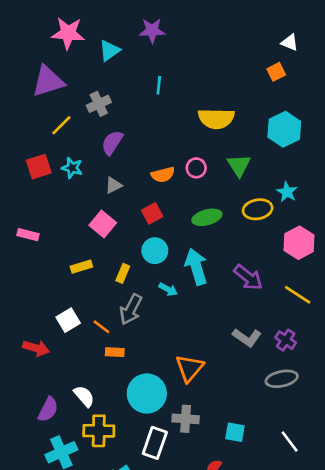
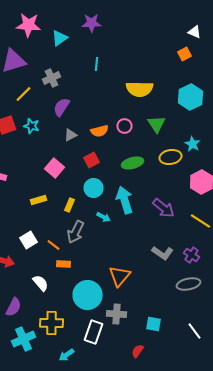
gray triangle: (113, 185) -> (70, 135), moved
white semicircle: (84, 396) -> (40, 283), moved

